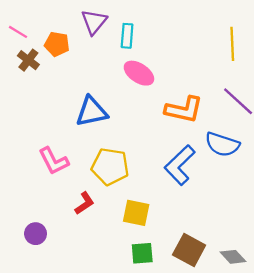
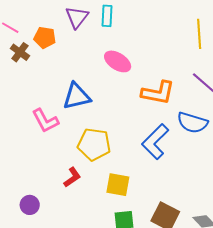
cyan rectangle: (127, 36) -> (107, 16), moved
pink L-shape: (54, 161) -> (45, 121), moved

